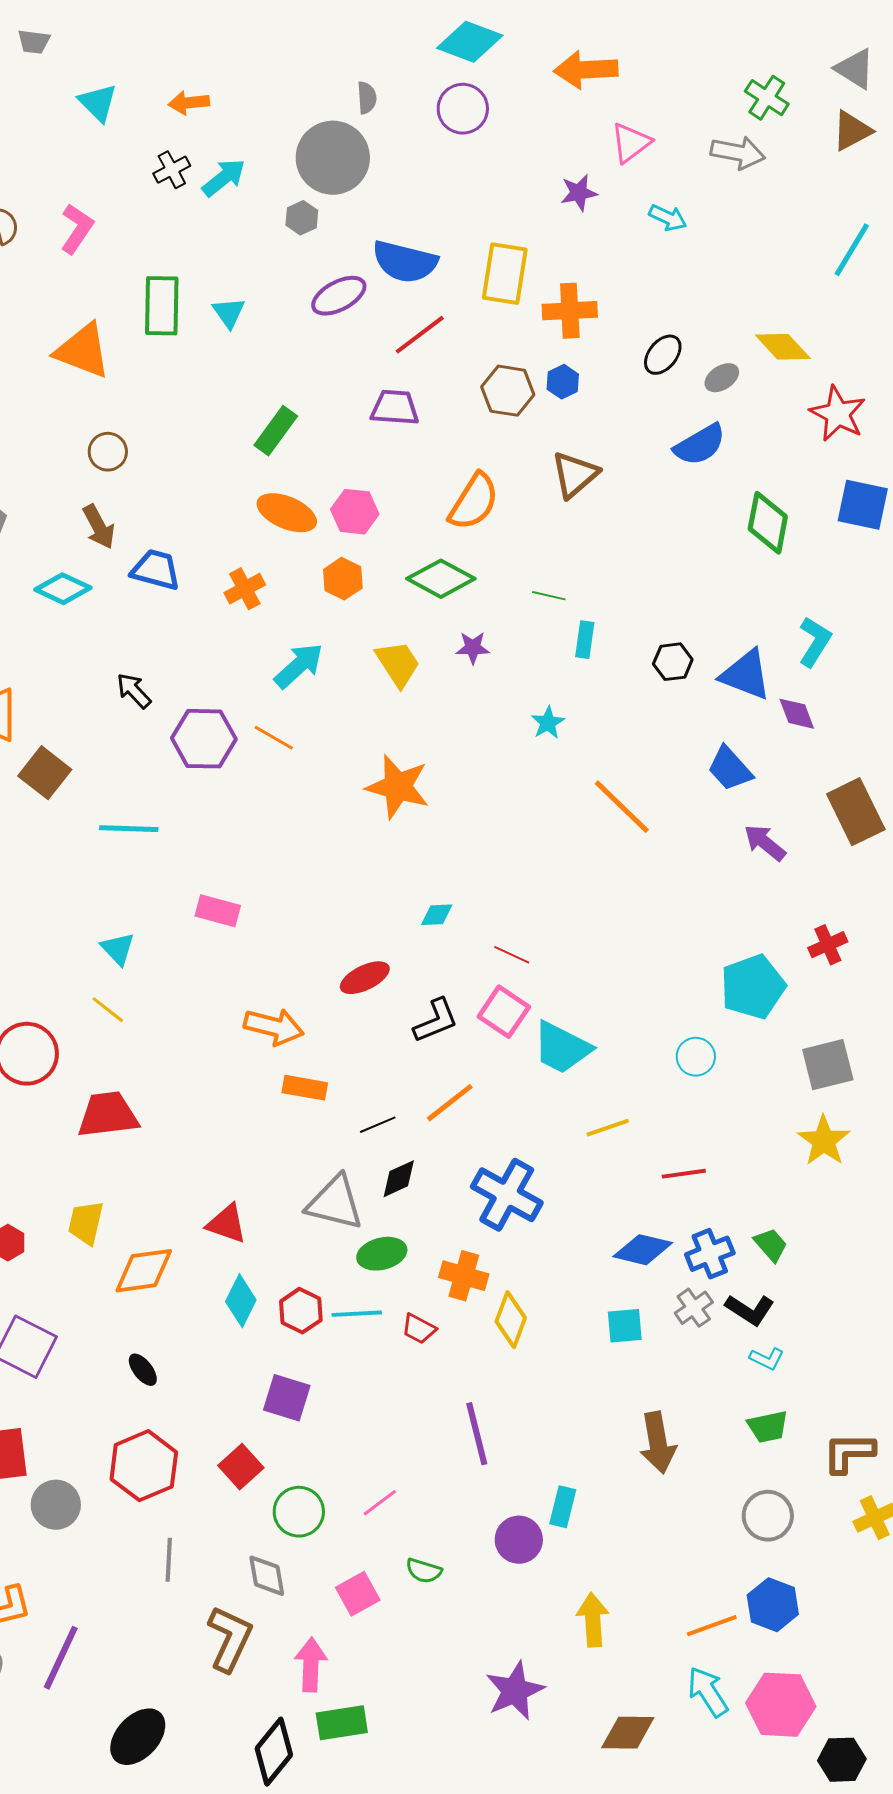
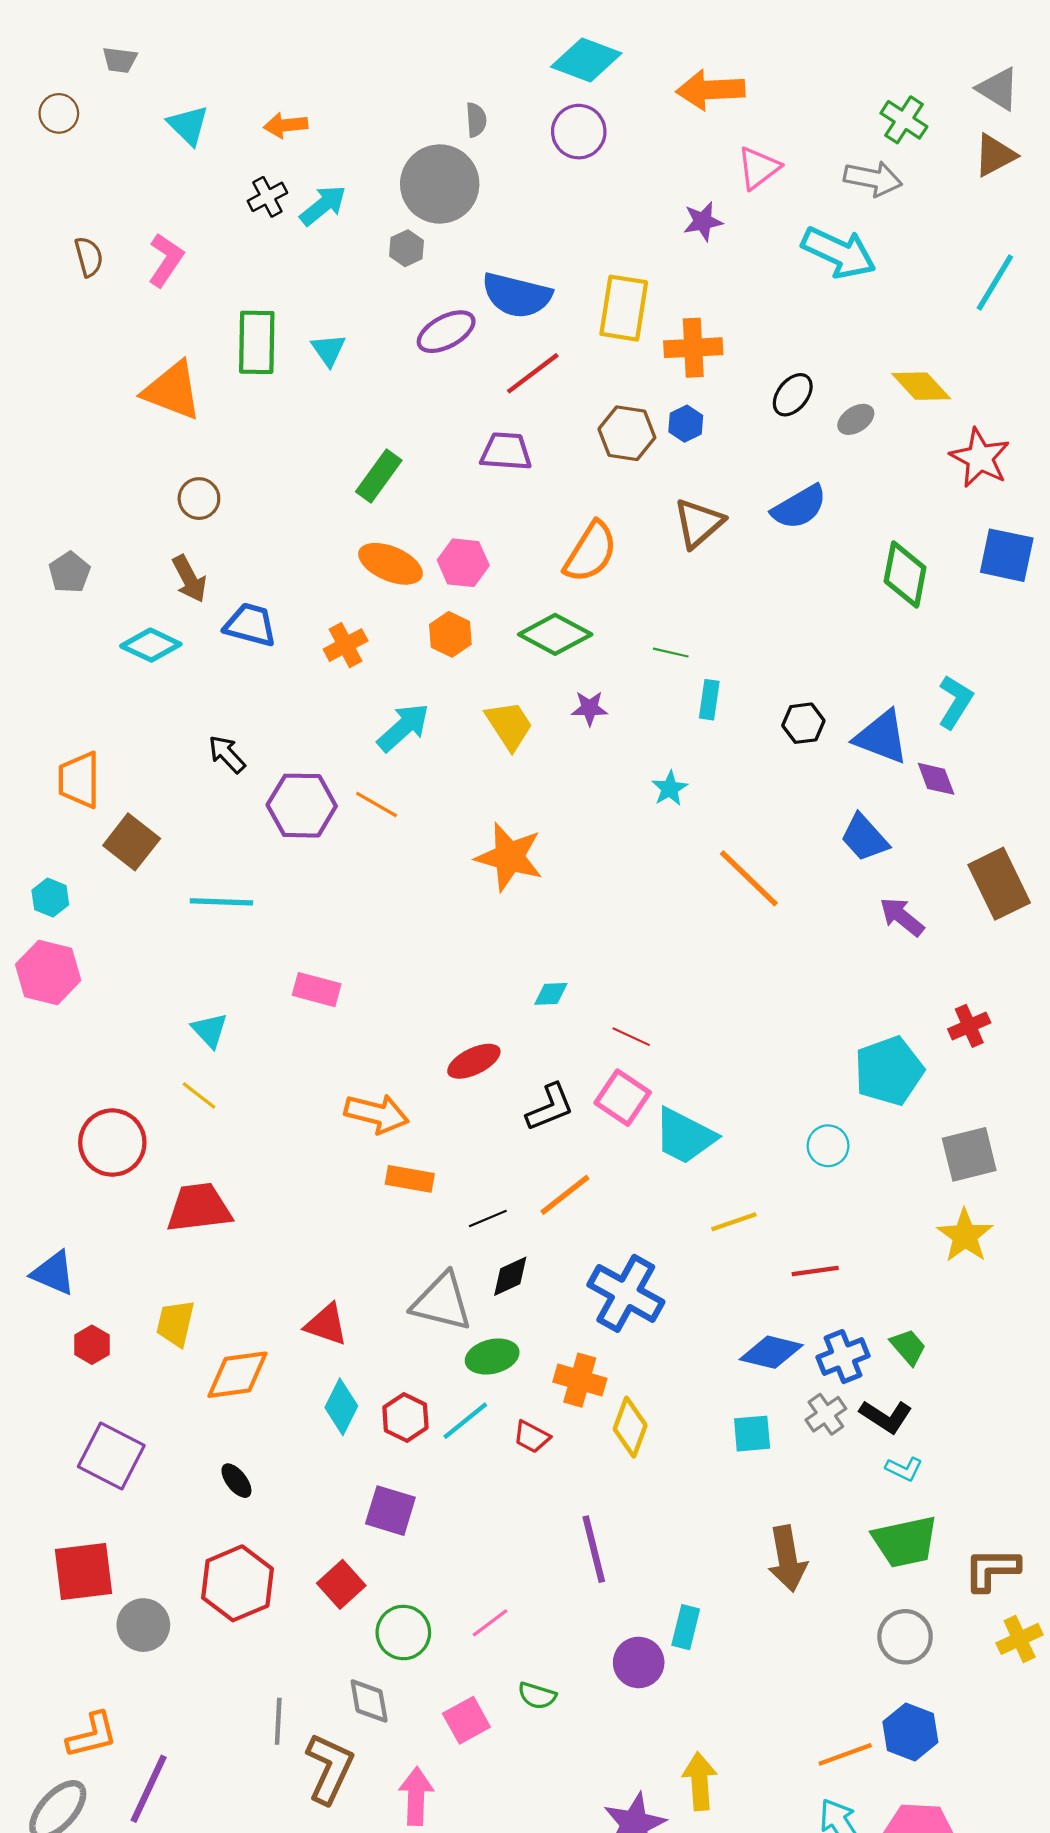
cyan arrow: (668, 218) -> (839, 252), moved, size x1.8
blue semicircle: (700, 445) -> (799, 507), moved
cyan line: (357, 1314) -> (465, 1421), turned -36
green trapezoid: (768, 1427) -> (905, 1542), size x1.5
gray line: (169, 1560) -> (278, 1721), moved
yellow arrow: (593, 1620) -> (700, 1781), moved

